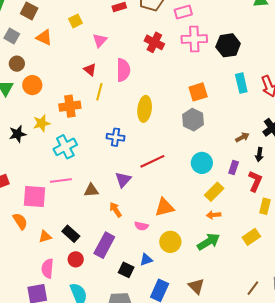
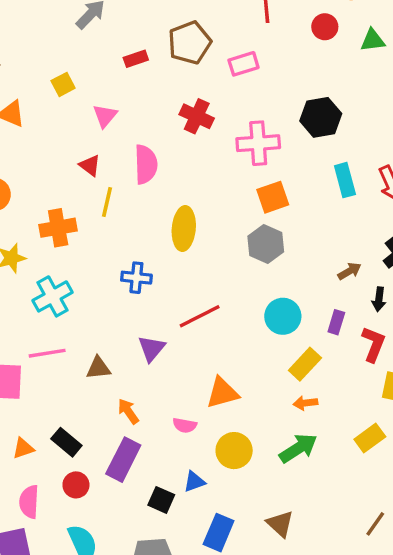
pink cross: (194, 39) -> (258, 143), moved
orange arrow: (115, 210) -> (128, 411), moved

